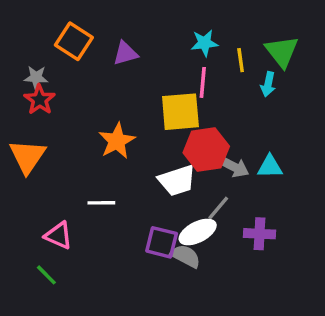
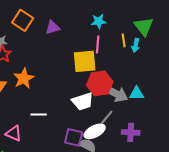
yellow line: (241, 60) -> (124, 40), moved
orange star: (117, 141) -> (24, 78), moved
gray arrow: (234, 167) -> (116, 93), size x1.4

